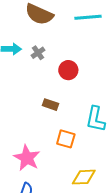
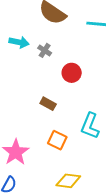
gray cross: (38, 53) -> (45, 50), turned -32

